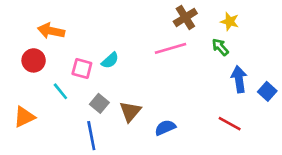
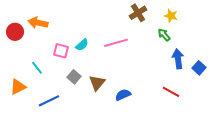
pink line: (171, 48) -> (116, 43), moved
red circle: (34, 60) -> (15, 32), moved
cyan line: (60, 91) -> (37, 68), moved
blue line: (91, 136) -> (49, 101), moved, turned 75

